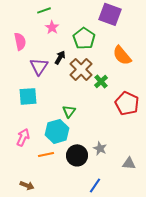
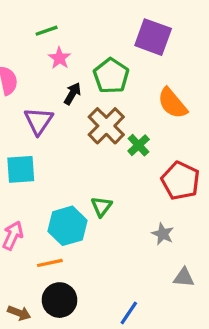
black arrow: (60, 57) -> (72, 94), moved
green triangle: (69, 111) -> (101, 206), moved
gray star: (100, 148) -> (163, 234), moved
black circle: (77, 155) -> (59, 300), moved

